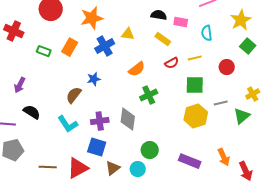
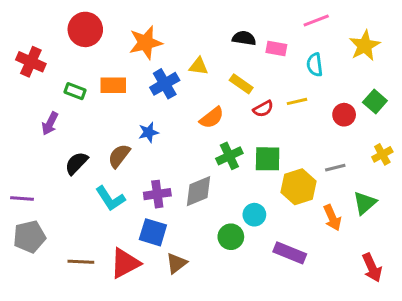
yellow rectangle: (163, 39) -> (241, 84), moved
green square: (248, 46) -> (375, 101), moved
orange rectangle: (70, 47) -> (113, 85), turned 60
purple arrow: (20, 85) -> (50, 124), moved
green square: (195, 85) -> (268, 159), moved
black semicircle: (32, 112) -> (76, 163), moved, turned -78
green triangle: (242, 116) -> (365, 203), moved
gray diamond: (128, 119) -> (199, 191), turned 60
orange arrow: (224, 157) -> (332, 218), moved
cyan circle: (138, 169) -> (254, 215), moved

